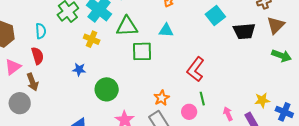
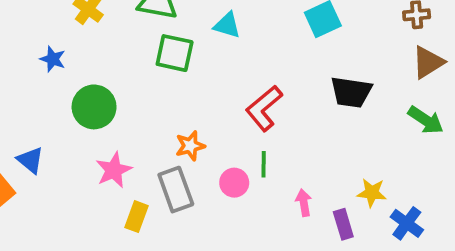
black trapezoid: (244, 31) -> (351, 92), moved

